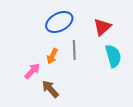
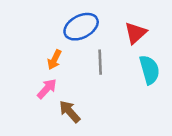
orange arrow: (52, 56) -> (54, 60), moved

